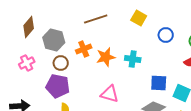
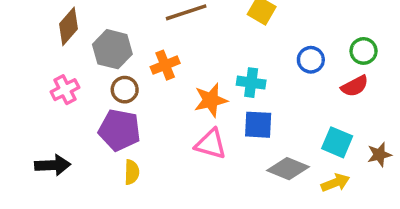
blue circle: (166, 35) -> (311, 60), moved
orange star: (106, 57) -> (211, 100), moved
blue square: (159, 83) -> (258, 125), moved

